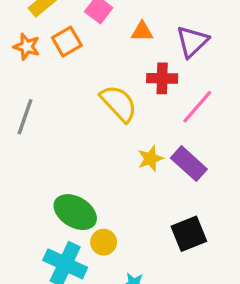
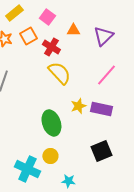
red cross: (162, 78) -> (51, 47), moved, turned 30
purple rectangle: (189, 164) -> (101, 109), turned -30
green ellipse: (75, 212) -> (51, 123), moved, turned 40

